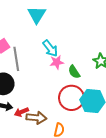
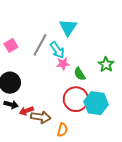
cyan triangle: (37, 15) -> (68, 27), moved
gray line: (16, 59) -> (40, 45), moved, turned 35

